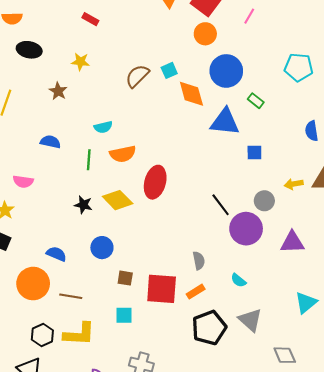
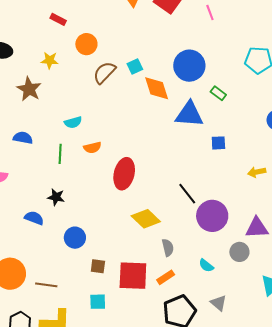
pink line: (249, 16) -> (210, 13), turned -49
orange circle: (205, 34) -> (86, 44), moved
brown star: (58, 91) -> (29, 89), size x1.4
orange semicircle: (123, 154) -> (92, 148), size x0.7
yellow diamond: (118, 200) -> (146, 219), moved
gray circle: (264, 201) -> (239, 252), moved
blue semicircle: (56, 254) -> (34, 218), moved
gray triangle: (250, 320) -> (219, 303), size x0.7

